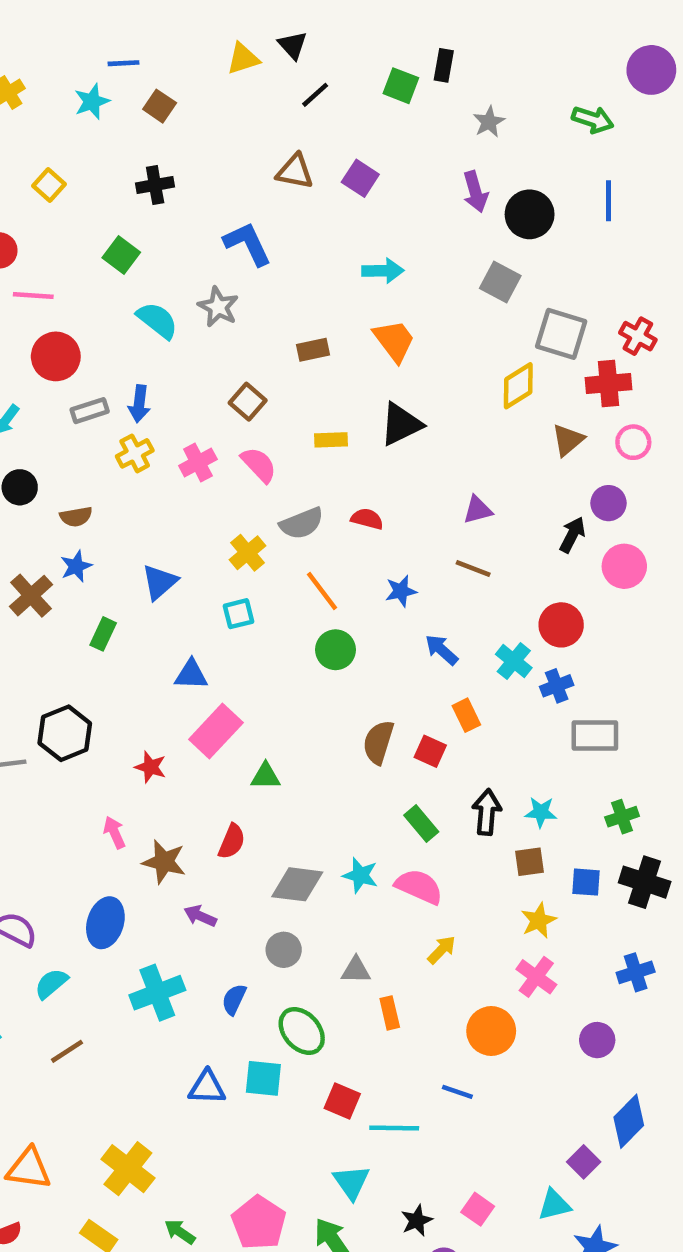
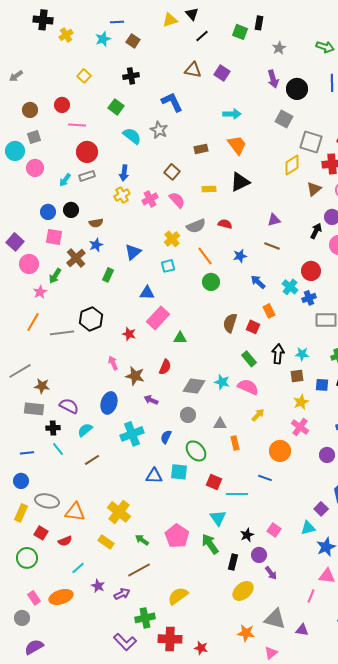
gray rectangle: (90, 411) -> (87, 176), moved

